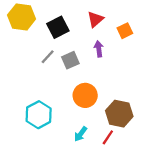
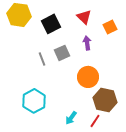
red triangle: (95, 19) -> (84, 17), turned -35
gray line: (48, 57) -> (42, 59), moved, turned -64
orange circle: (85, 95) -> (88, 77), moved

